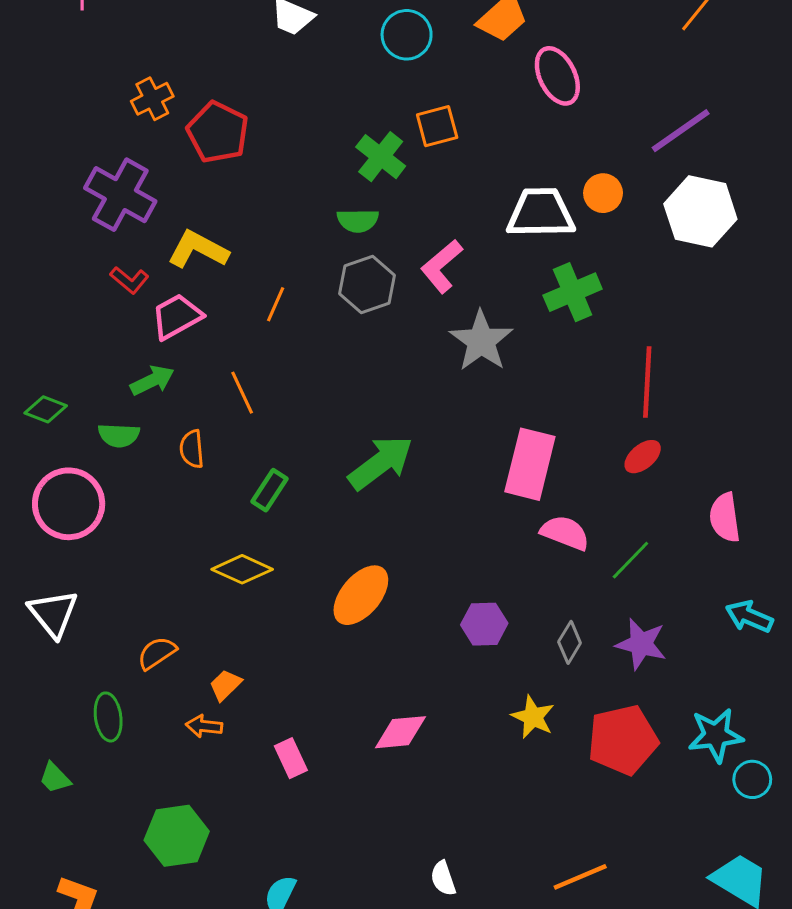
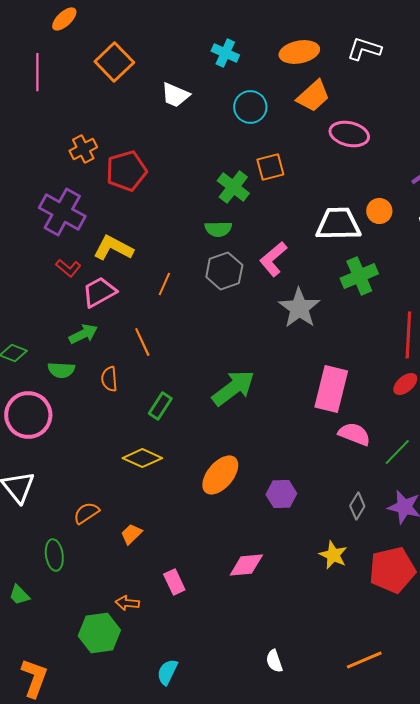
pink ellipse: (557, 76) -> (349, 134), turned -51
red pentagon: (218, 132) -> (126, 171), turned 30
purple hexagon: (484, 624) -> (281, 494), moved
orange arrow: (204, 726) -> (127, 603), moved

